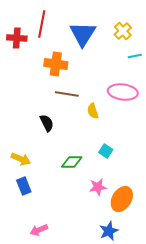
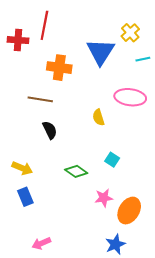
blue triangle: (83, 34) -> (101, 52), moved
brown line: (67, 94) -> (40, 99), moved
green diamond: (72, 162) -> (76, 171), turned 35

